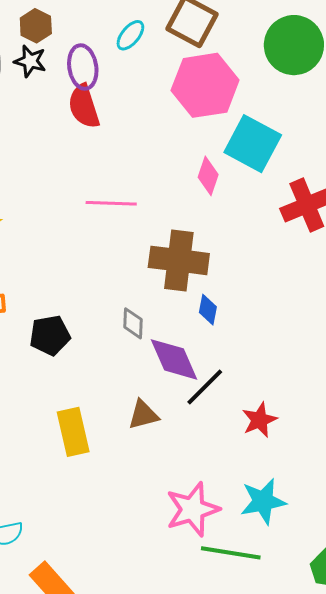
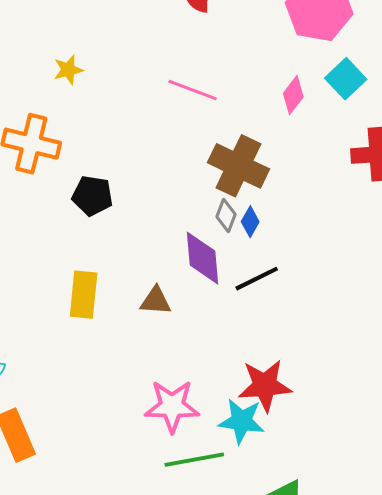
cyan square: (253, 144) -> (346, 79), size x0.7
gray diamond: (133, 323) -> (226, 215), moved
black line: (205, 387) -> (257, 279), moved
red star: (259, 420) -> (265, 385), moved, size x1.5
green line: (231, 553) -> (194, 460), turned -38

